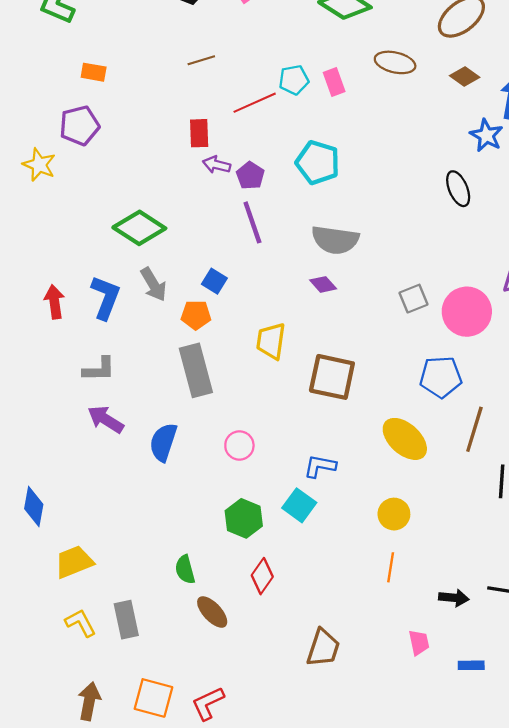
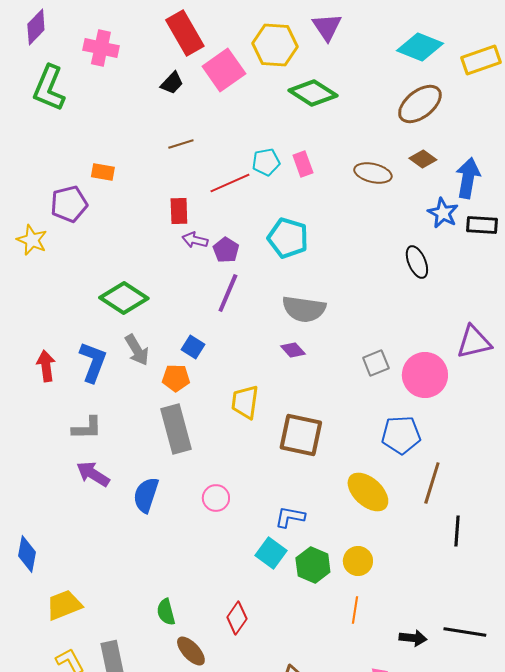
brown ellipse: (395, 62) -> (373, 173), moved
orange rectangle: (94, 72) -> (103, 172), moved
purple line: (252, 222) -> (228, 293), turned 42
green hexagon: (244, 518) -> (313, 565), moved

